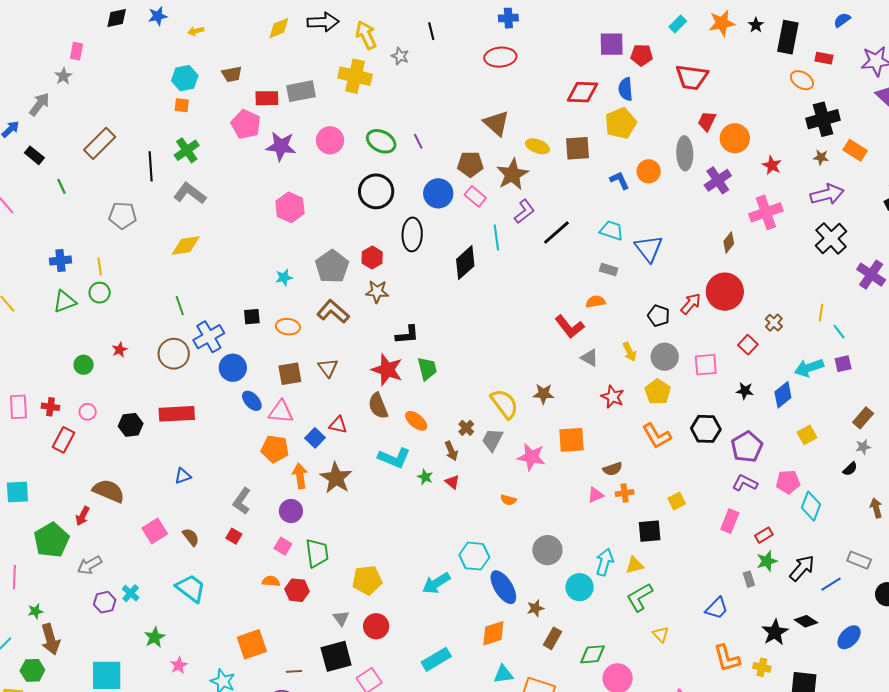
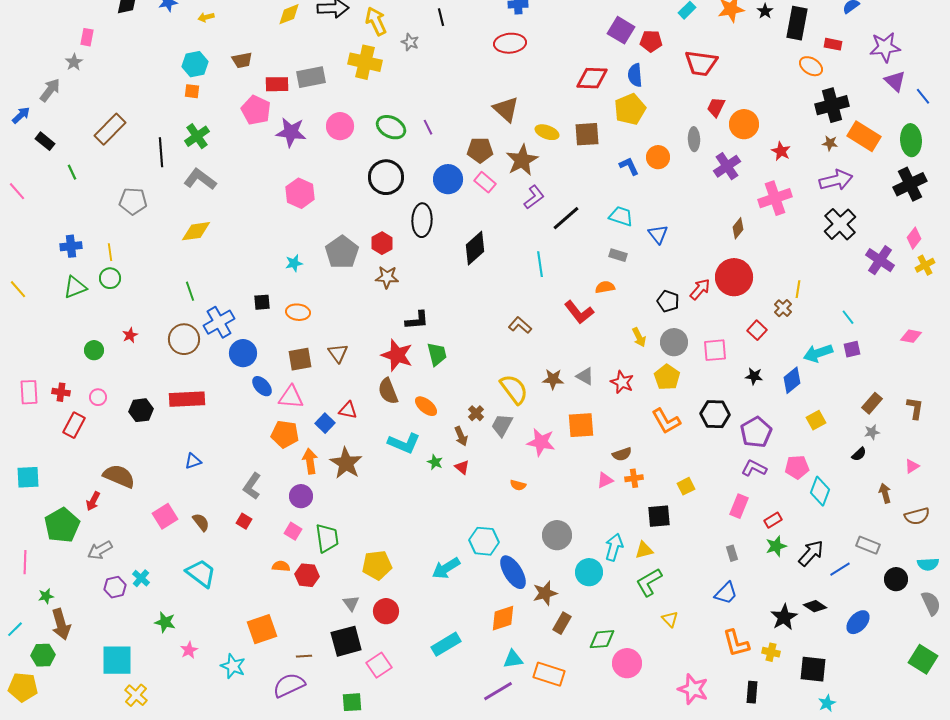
purple square: (612, 44) -> (621, 30), turned 32
orange rectangle: (855, 150) -> (864, 136), size x1.4
gray ellipse: (685, 153) -> (694, 139), size x0.7
cyan line: (496, 237) -> (540, 264), moved
blue triangle: (649, 248) -> (658, 234), size x0.7
brown L-shape: (333, 312) -> (520, 325), moved, size x0.7
yellow line: (821, 313) -> (798, 289), moved
gray triangle: (590, 358) -> (585, 376), moved
gray rectangle: (749, 579) -> (732, 553), moved
brown star: (535, 608) -> (545, 593), size x1.4
green star: (155, 637) -> (165, 622), turned -30

